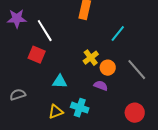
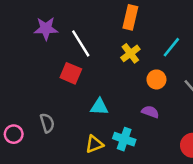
yellow cross: (91, 58) -> (130, 53), moved
orange circle: (108, 68) -> (156, 79), moved
gray semicircle: (18, 95) -> (47, 123), turned 91

